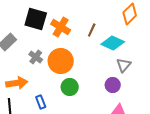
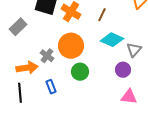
cyan diamond: (113, 43) -> (112, 40), moved
gray cross: (36, 57) -> (47, 56), moved

